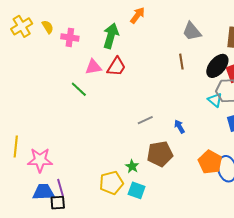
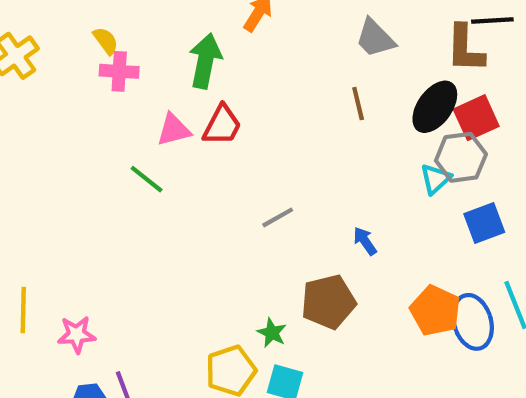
yellow semicircle: (48, 27) -> (106, 41), moved
cyan triangle: (215, 100) -> (435, 179), turned 42
gray line: (145, 120) -> (278, 217), moved
pink star: (40, 160) -> (77, 335), size x0.7

